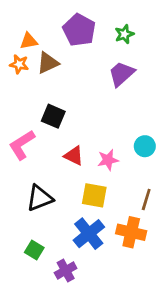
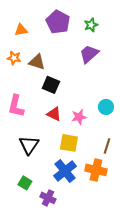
brown triangle: (48, 63) -> (37, 62), moved, turned 42
orange star: (19, 64) -> (14, 58), moved
black square: (53, 116) -> (51, 85), moved
pink L-shape: (22, 145) -> (16, 106), turned -45
black triangle: (40, 198) -> (29, 145), turned -35
purple cross: (66, 271) -> (48, 198), turned -35

